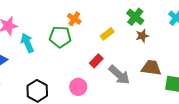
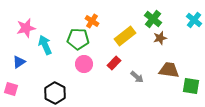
yellow rectangle: (107, 34) -> (125, 36), size x1.5
gray arrow: (119, 75) -> (137, 77), size x0.6
pink circle: (78, 87) -> (84, 64), moved

